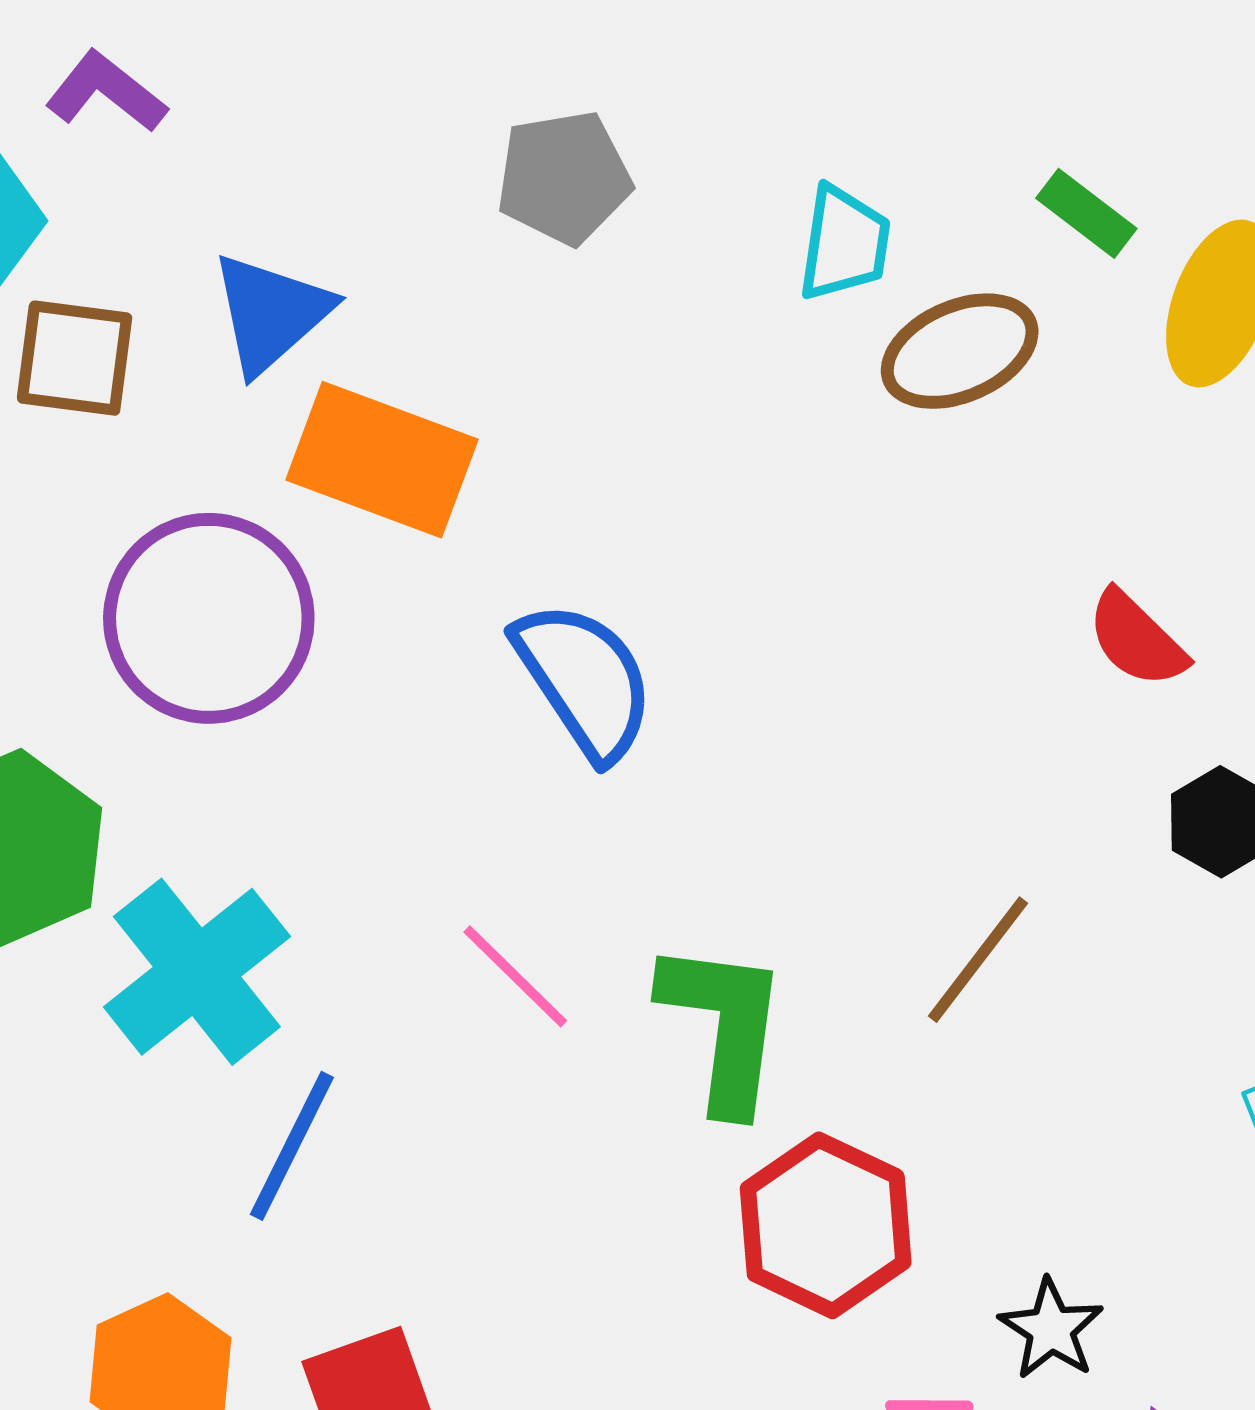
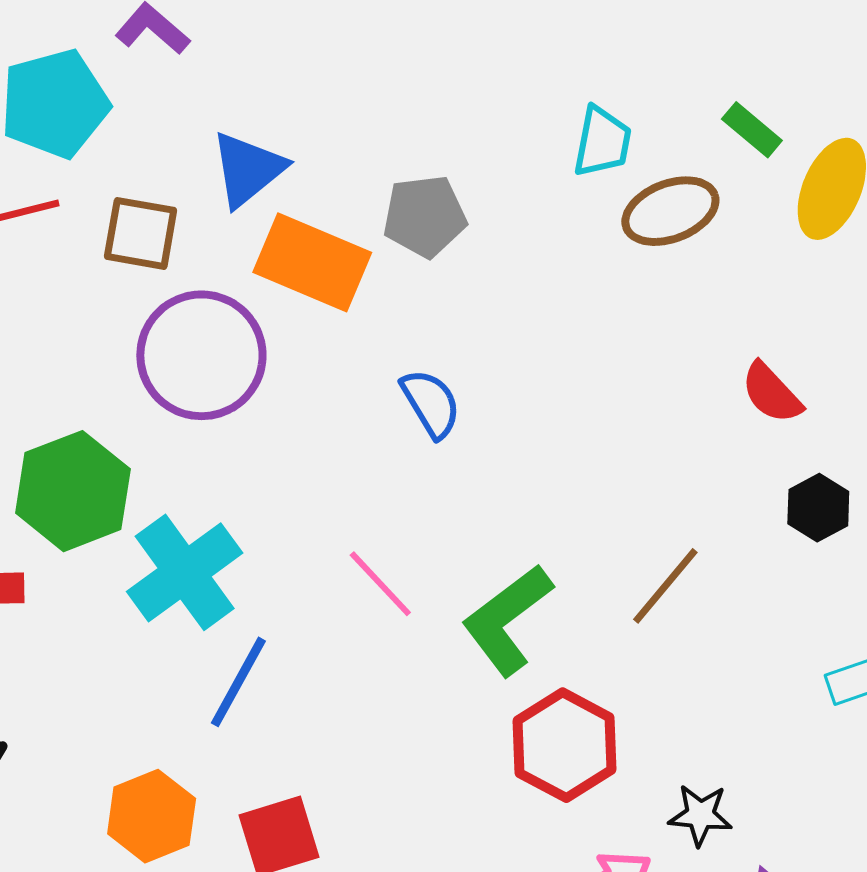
gray pentagon: (564, 178) -> (425, 216), moved
brown square: (75, 358) -> (141, 233), moved
blue semicircle: (584, 680) -> (431, 403), size x0.7
green L-shape: (724, 1026) -> (507, 620), turned -137
black star: (1051, 1329) -> (700, 815), turned -30

